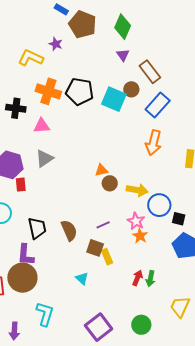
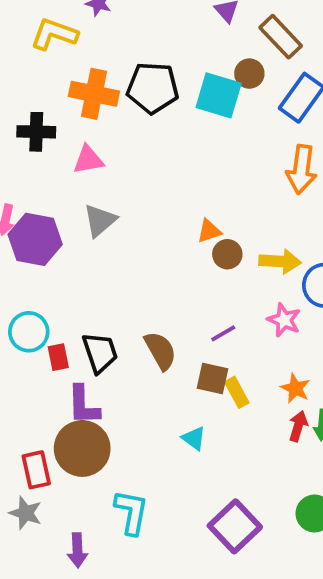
red rectangle: (21, 185) -> (58, 357), moved
orange star: (140, 236) -> (295, 388), moved

